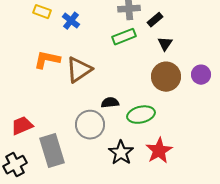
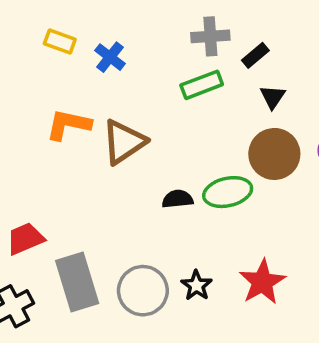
green ellipse: (141, 115) -> (228, 192), moved
gray circle: (90, 125) -> (143, 291), moved
black star: (121, 153) -> (197, 285), size x0.7

